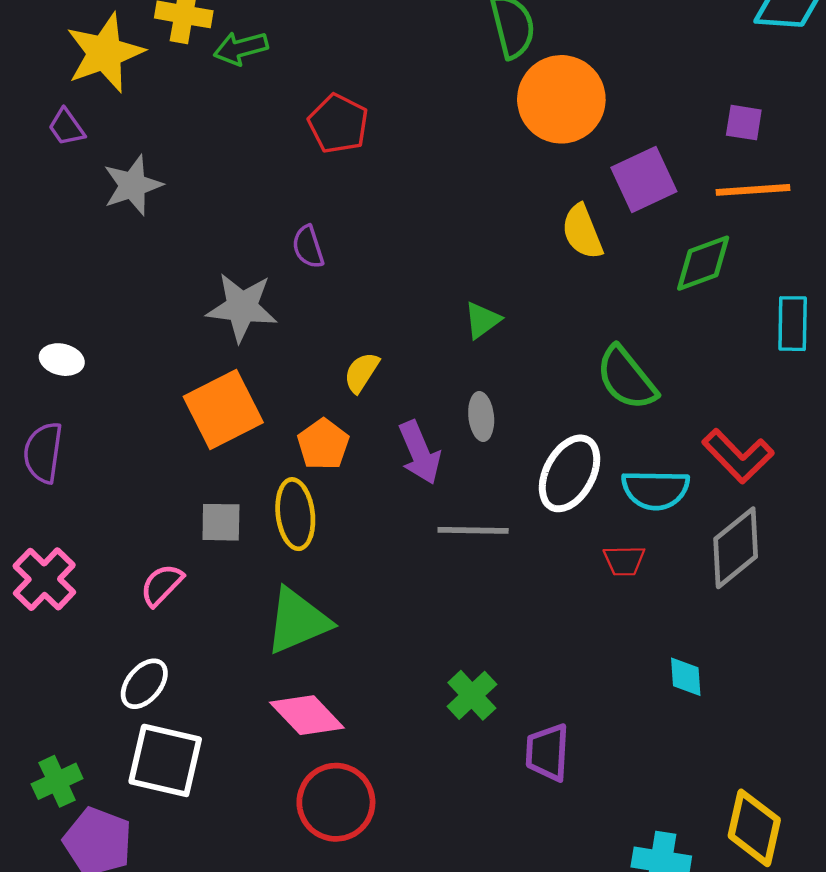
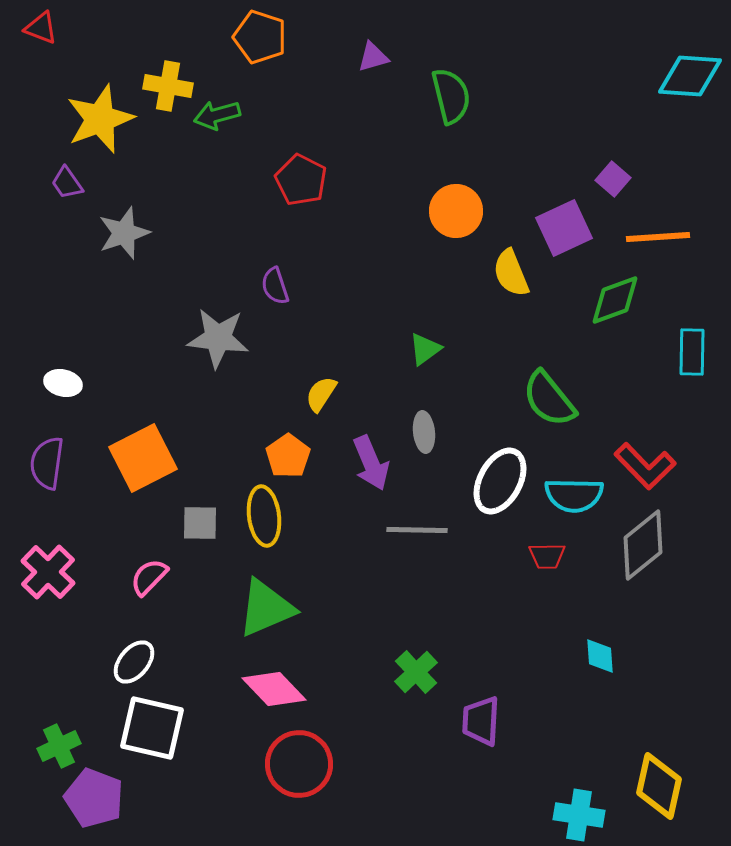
orange circle: (561, 99) -> (456, 211), moved, size x0.7
purple square: (744, 123) -> (613, 179), moved, turned 32
orange square: (223, 410) -> (143, 458), moved

